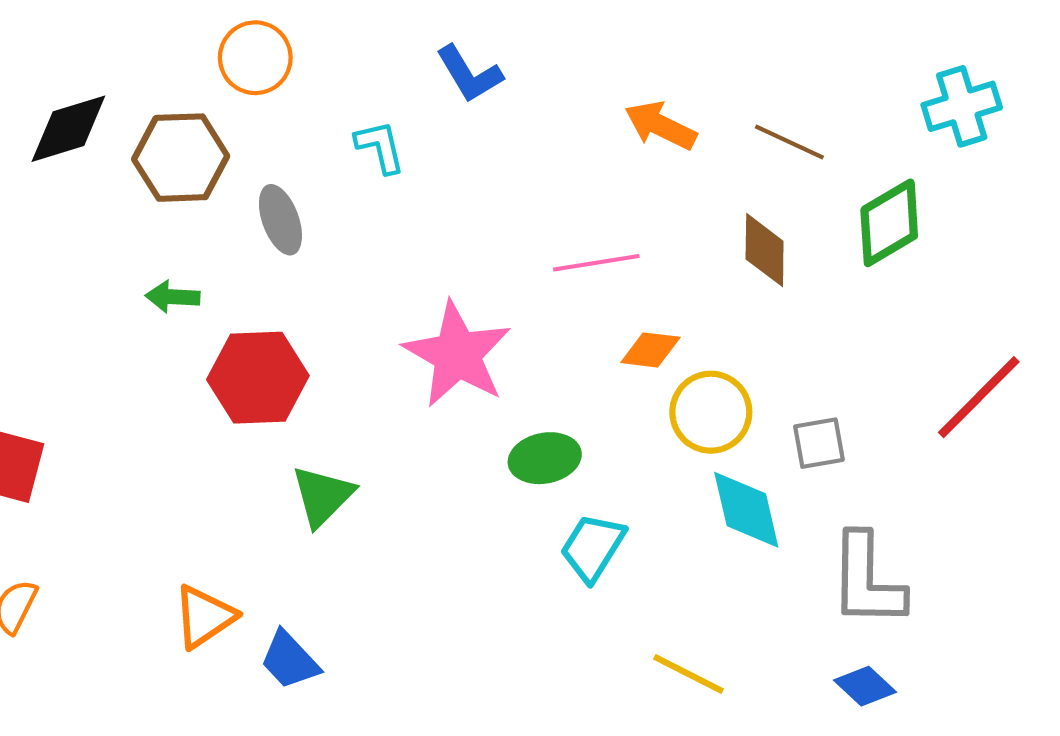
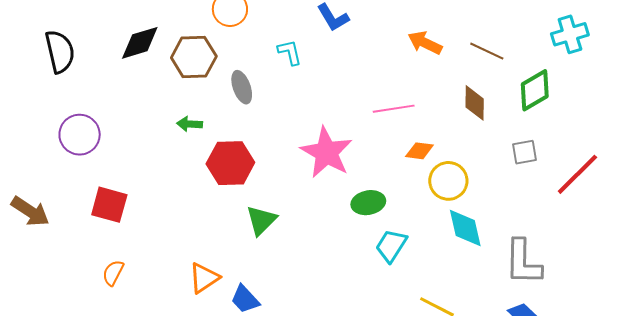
gray square: (819, 443) -> (524, 152), moved

